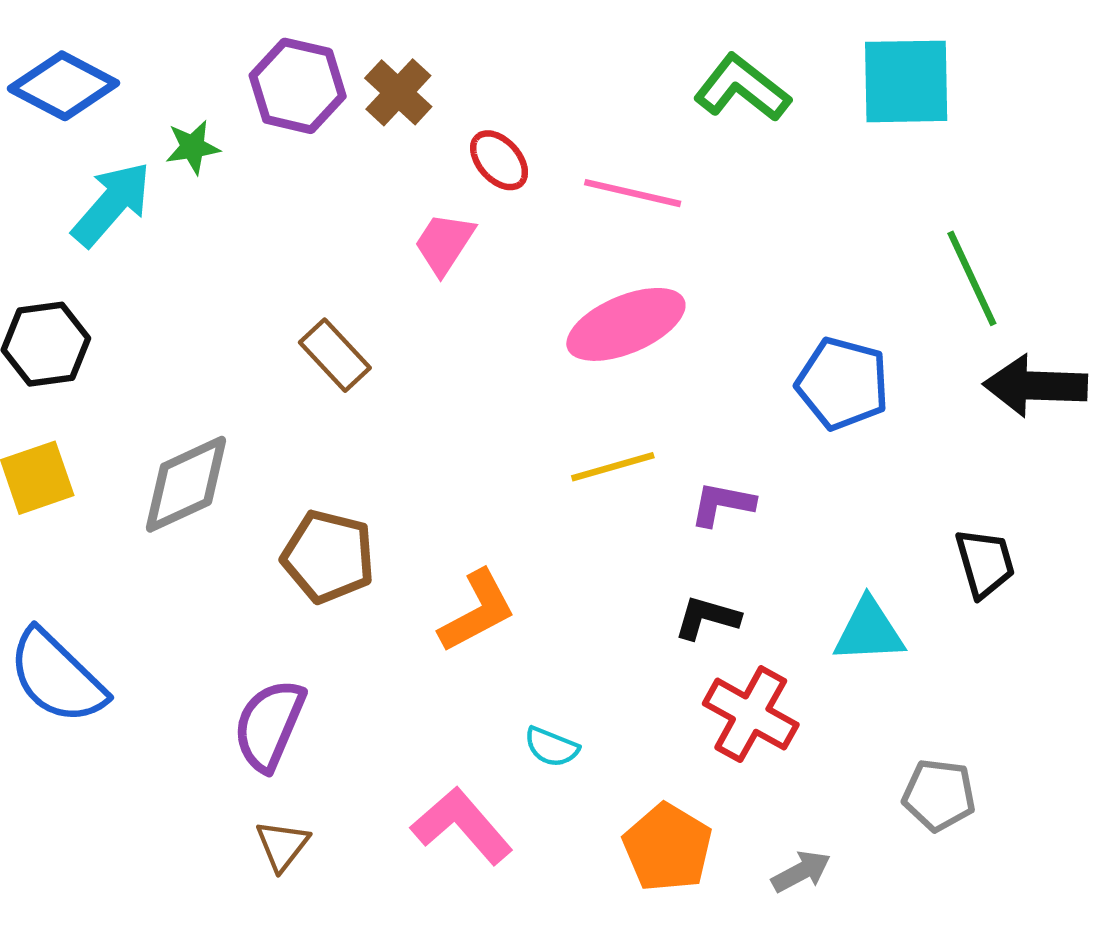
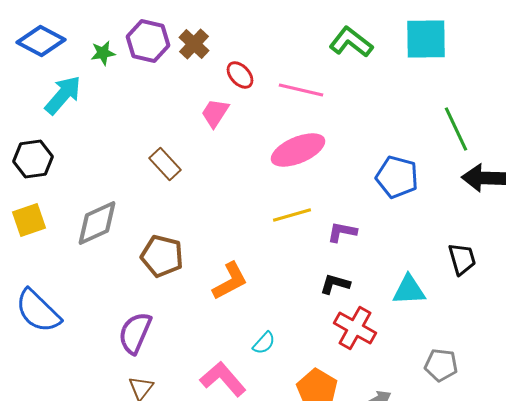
green star: (193, 147) -> (103, 53), moved
cyan semicircle: (552, 747) -> (264, 343), turned -70

